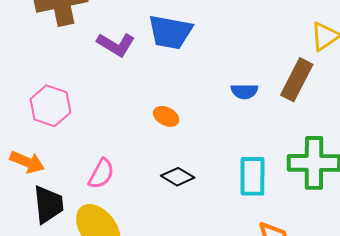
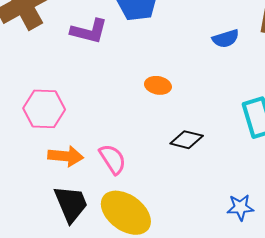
orange arrow: (27, 162) -> (66, 156), moved
pink semicircle: (101, 174) -> (113, 159), turned -44

